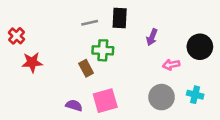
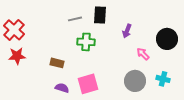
red cross: (17, 36) -> (14, 30), size x1.5
red star: (32, 62) -> (17, 56), moved
pink arrow: (171, 65) -> (143, 54), turned 56
brown rectangle: (86, 68) -> (57, 63), moved, turned -48

